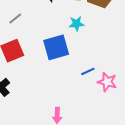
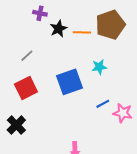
cyan star: (76, 24) -> (99, 67), moved

